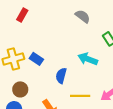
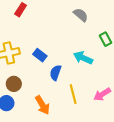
blue rectangle: (36, 59) -> (40, 55), moved
yellow line: (80, 96) -> (73, 94), turned 72

